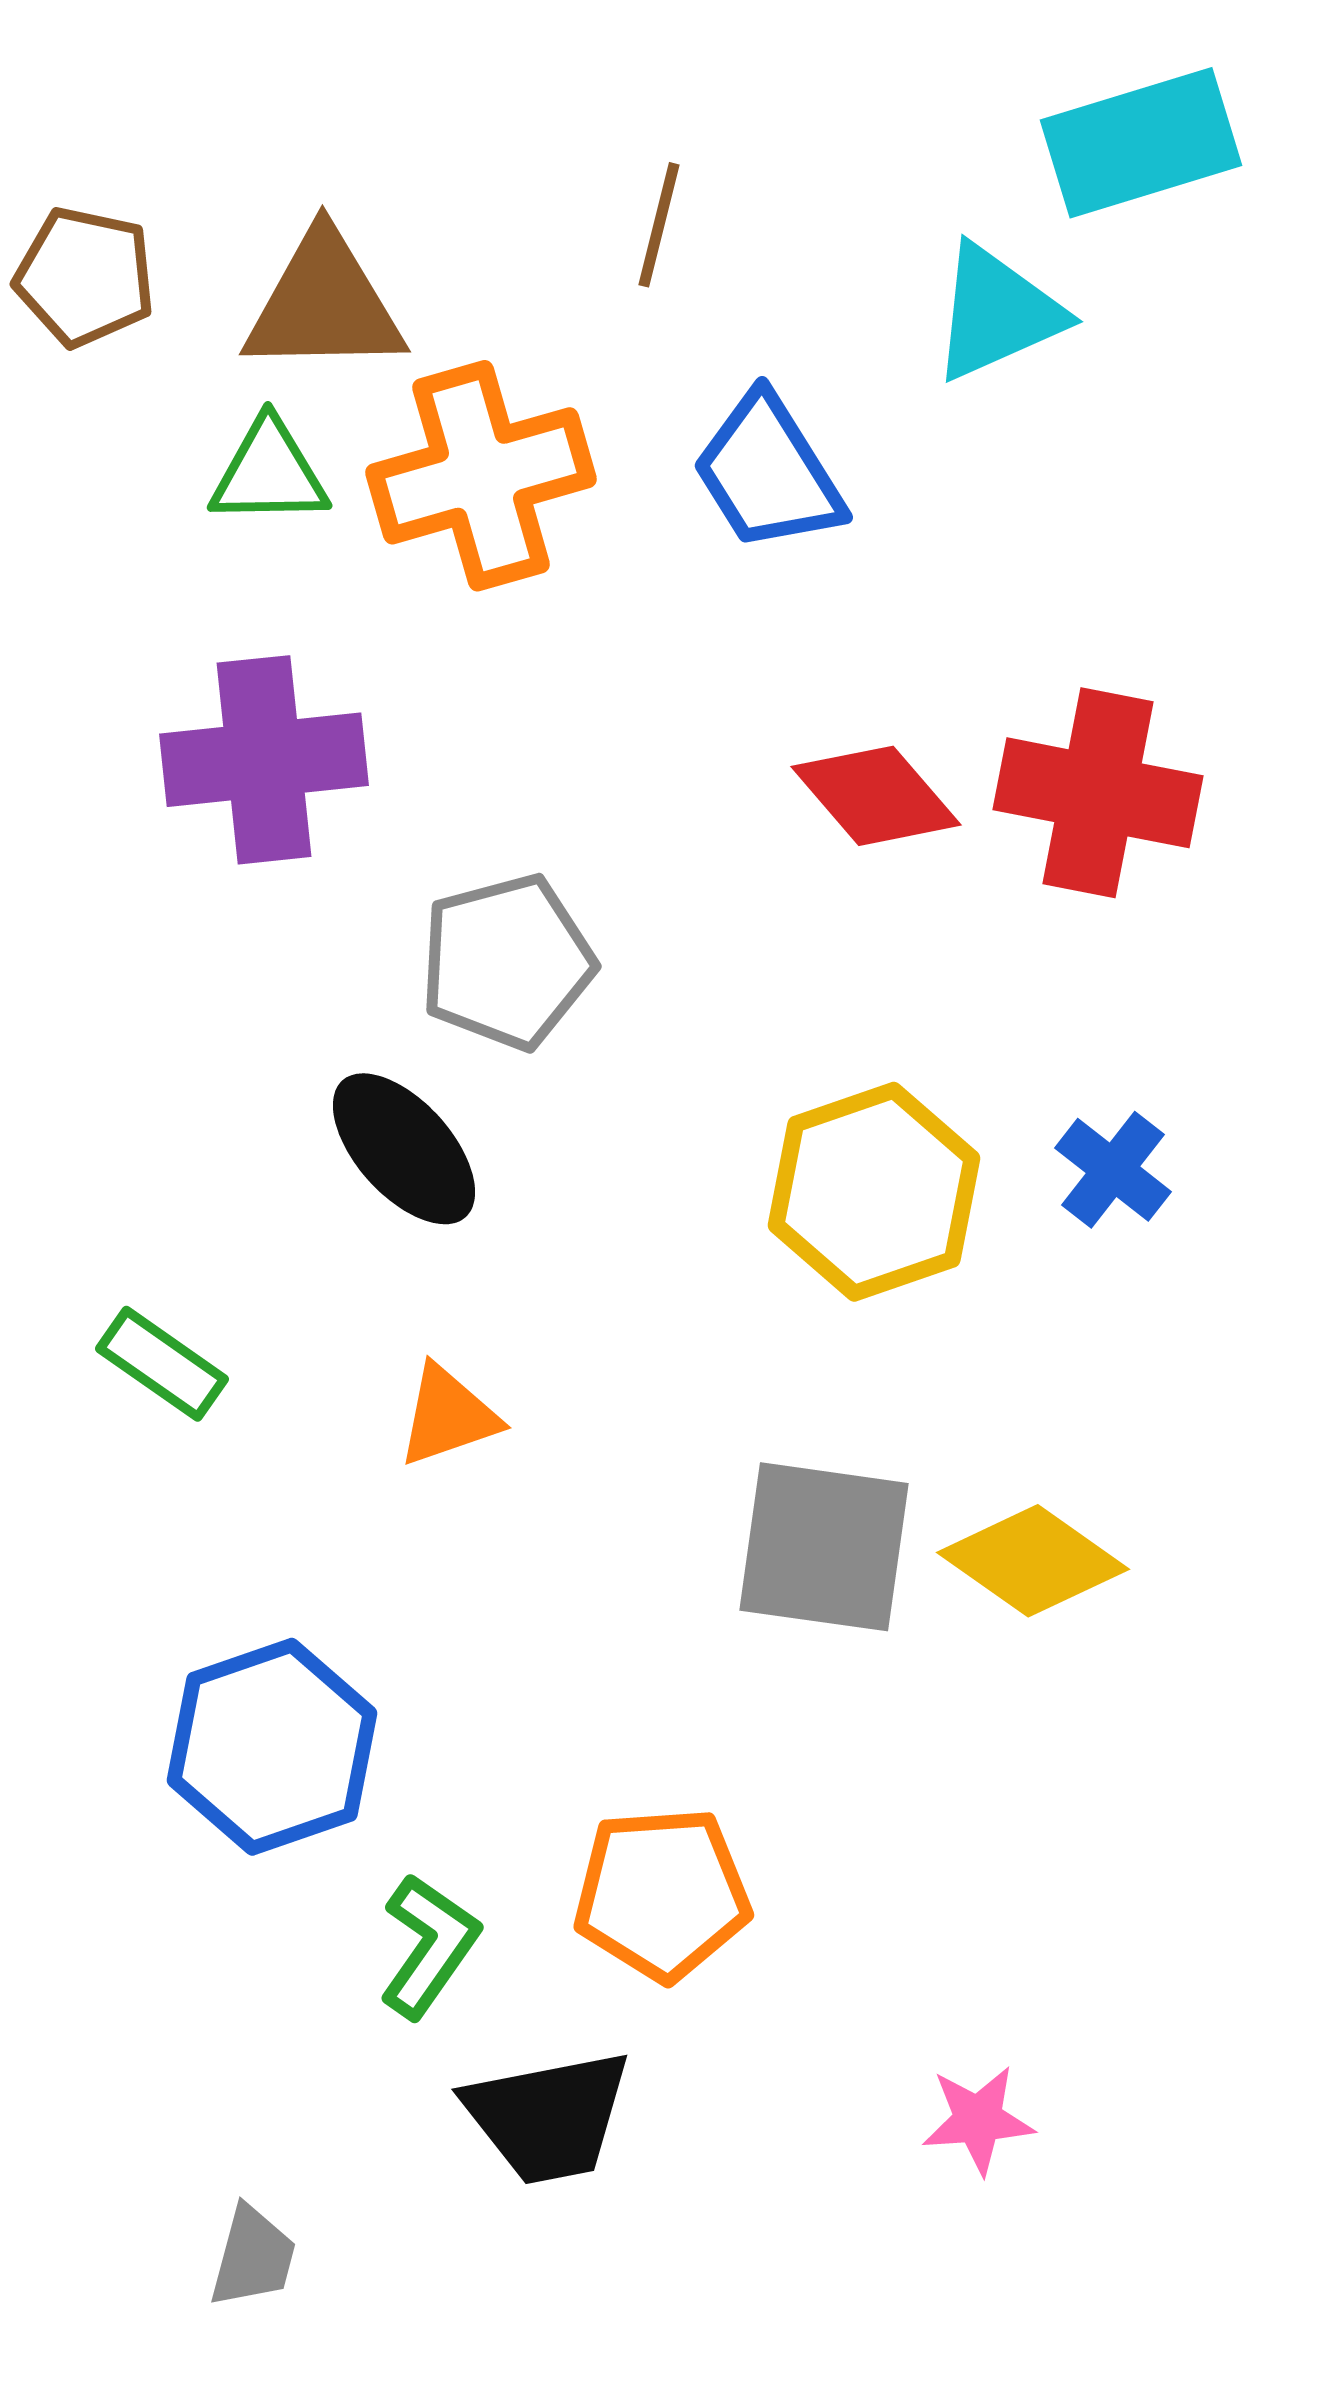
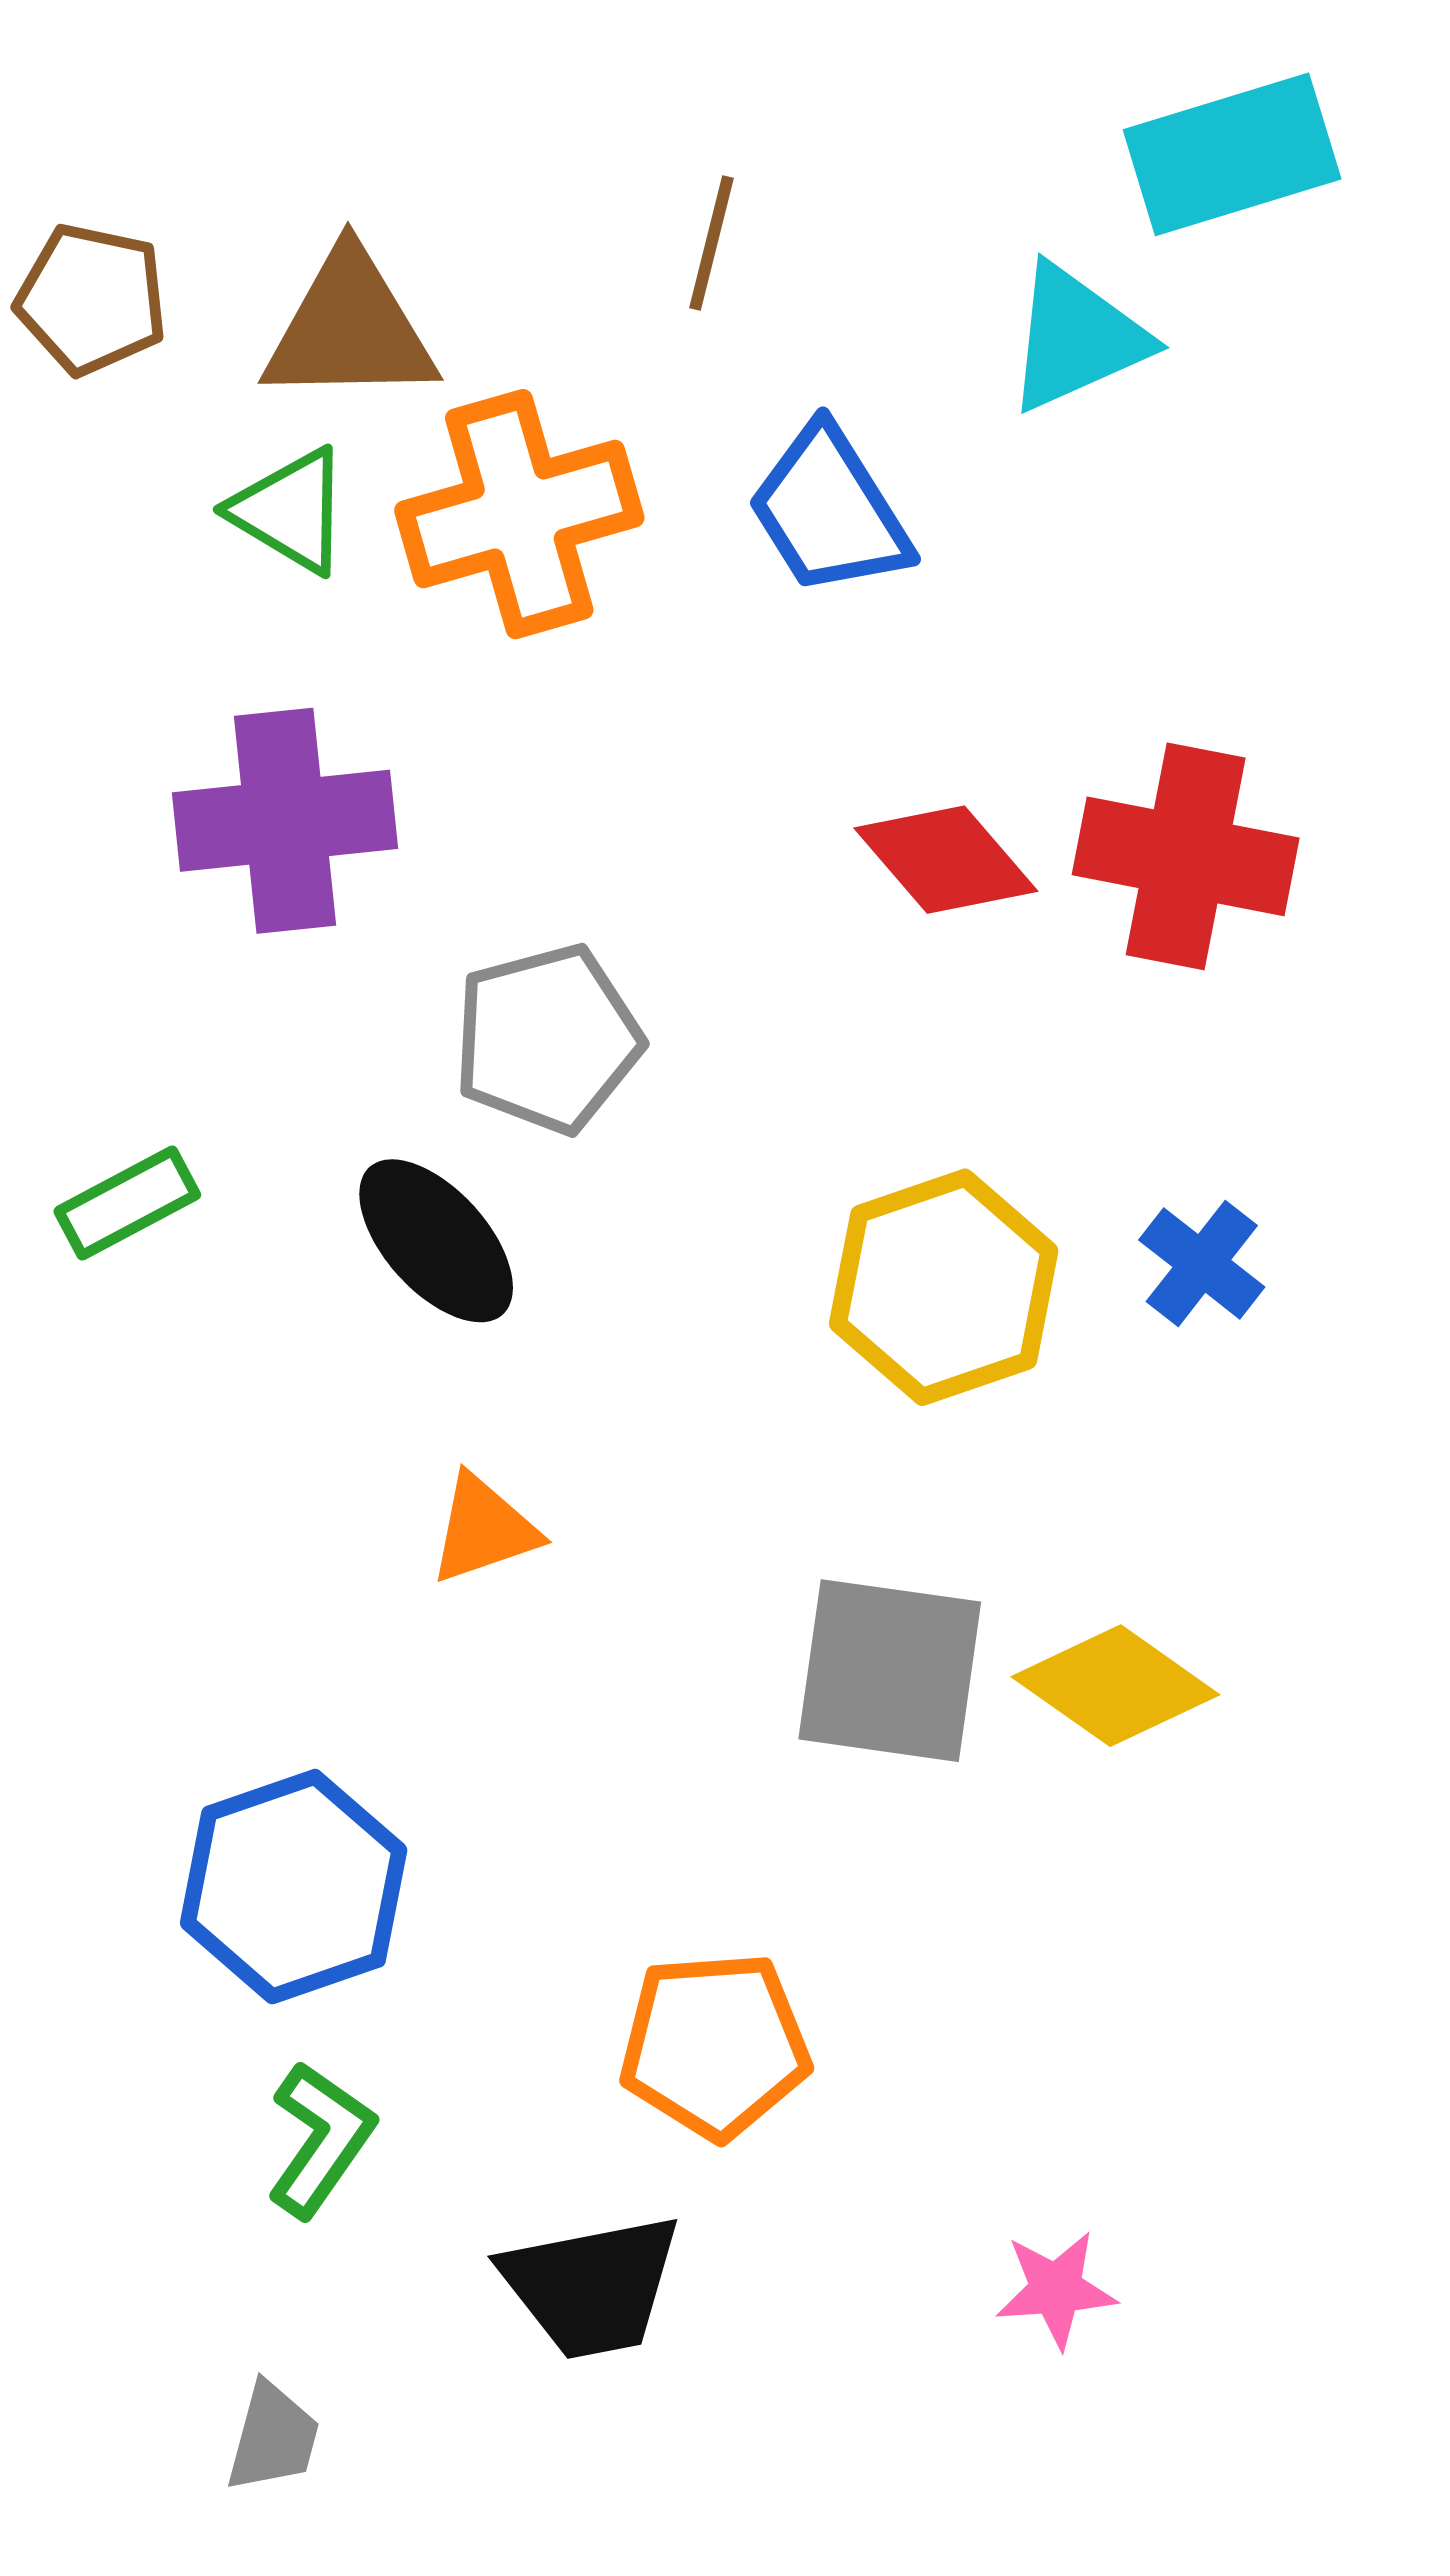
green triangle: (269, 473) -> (290, 511), turned 32
green rectangle: (162, 1364) -> (127, 1203), moved, turned -63
green L-shape: (429, 1946) -> (321, 2139), moved

